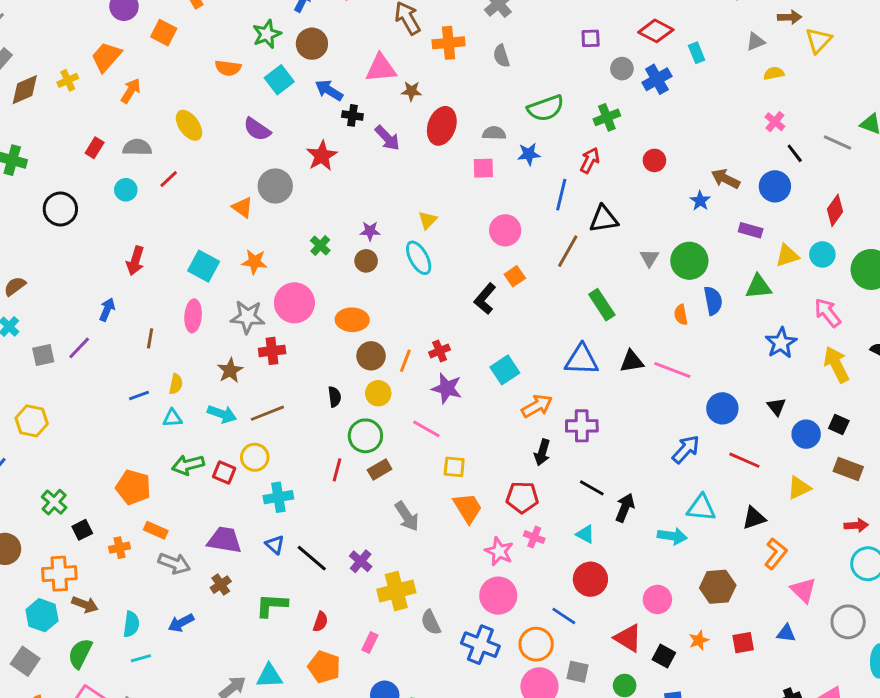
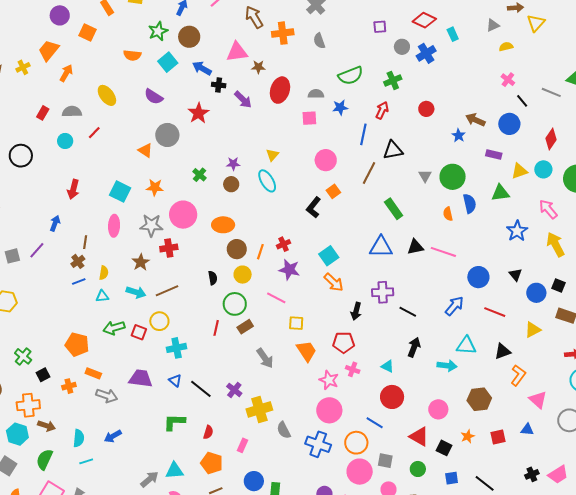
orange arrow: (537, 406) -> (334, 282), moved, turned 75
black line: (592, 488) -> (408, 312), moved
brown cross: (221, 585) -> (78, 261), moved

